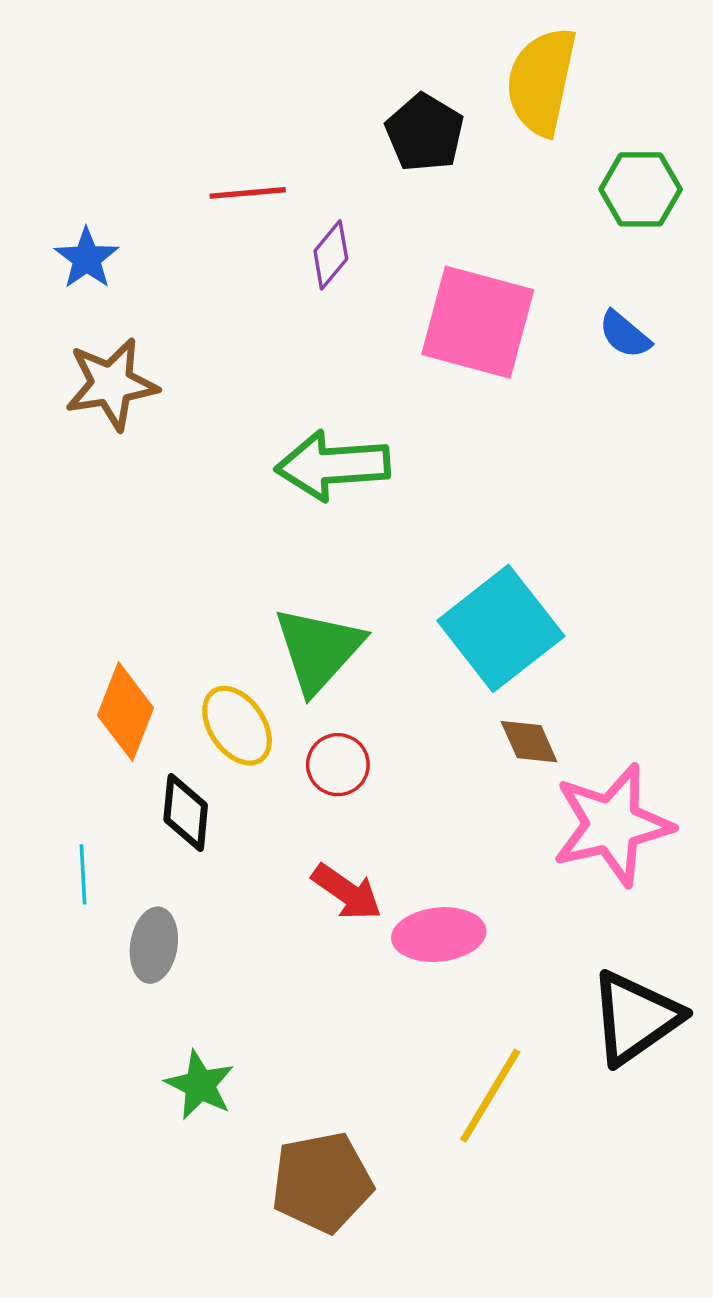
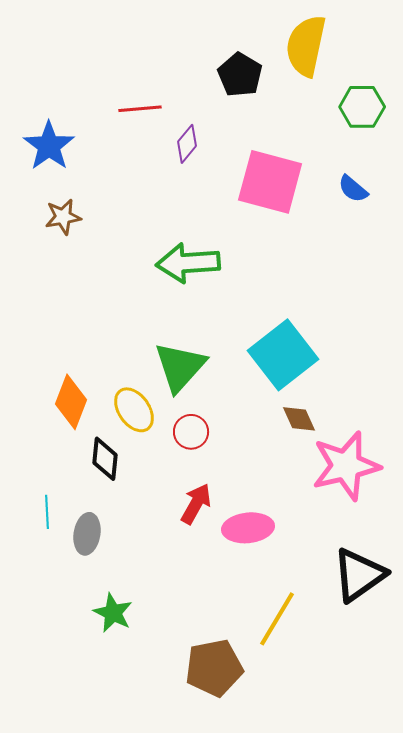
blue star: (87, 258) -> (49, 146), size x1.4
brown star: (111, 384) -> (63, 217), size x0.7
cyan line: (83, 874) -> (47, 512), moved
red arrow: (347, 892) -> (196, 504), turned -96
brown pentagon: (322, 1182) -> (214, 668), moved

